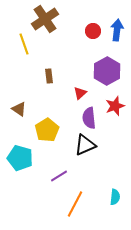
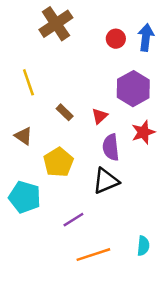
yellow line: (24, 44) -> (28, 82), moved
brown rectangle: (49, 76) -> (65, 112), moved, turned -40
orange line: (75, 204) -> (93, 255), turned 44

